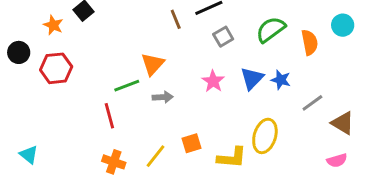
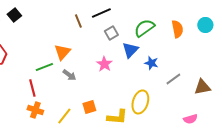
cyan circle: (343, 25) -> (205, 25), moved
orange semicircle: (310, 42) -> (177, 29), moved
blue triangle: (252, 78) -> (130, 50), moved
gray arrow: (163, 97) -> (69, 75), turned 40
brown triangle: (343, 123) -> (202, 87), moved, turned -42
orange cross: (114, 162) -> (35, 110), moved

